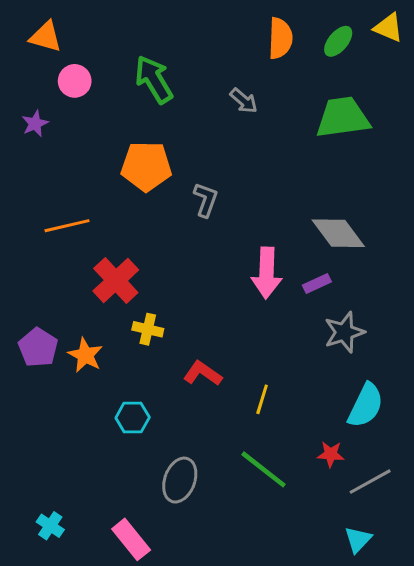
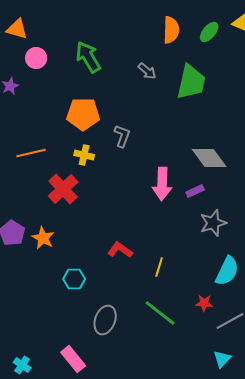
green trapezoid: (343, 117) -> (191, 82), moved, turned 111
yellow cross: (148, 329) -> (84, 155), moved
cyan cross: (50, 526) -> (22, 365), moved

